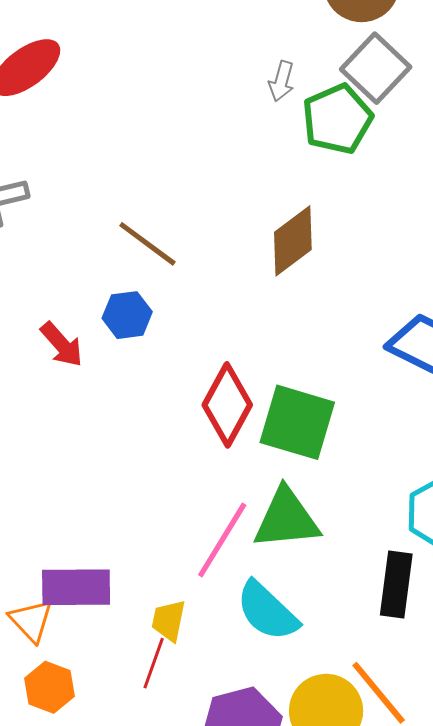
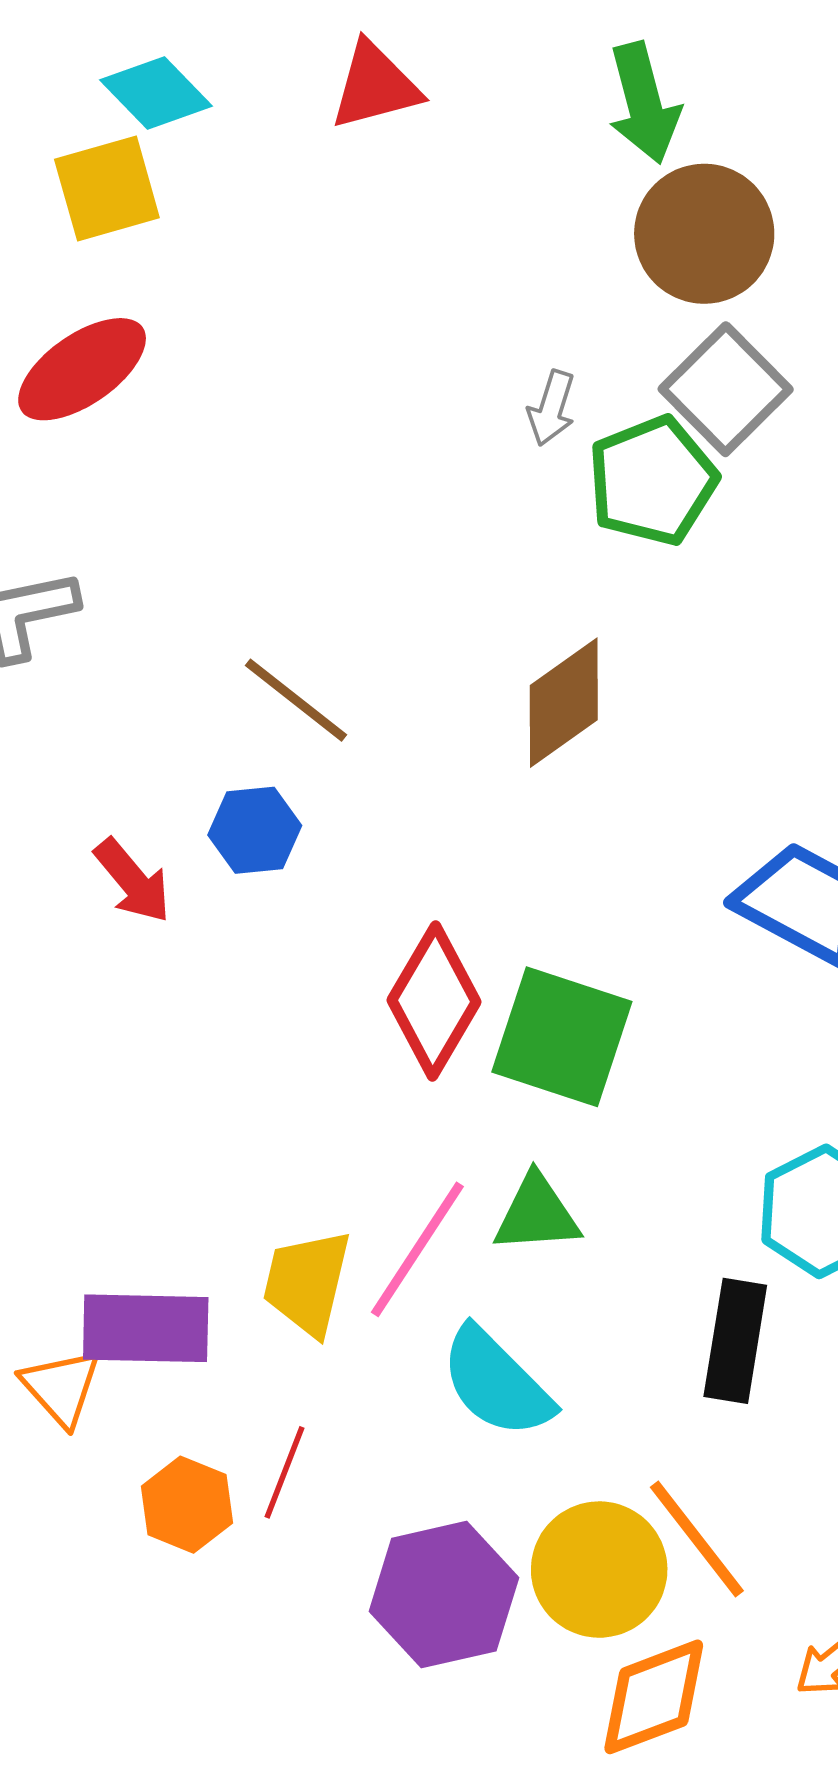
green triangle: (286, 519) -> (537, 1214), size x0.7
yellow trapezoid: (169, 621) -> (307, 1283), moved, size x1.4
orange hexagon: (49, 687) -> (187, 1505), moved

